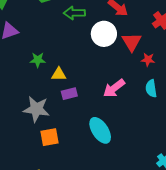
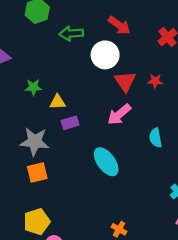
red triangle: (132, 42) -> (125, 81), moved
cyan semicircle: (151, 88) -> (156, 138), moved
orange square: (49, 137) -> (37, 173), moved

